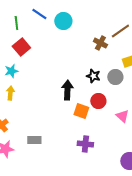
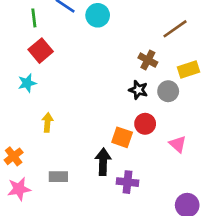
brown cross: (100, 43) -> (148, 60), moved
black arrow: (67, 90) -> (103, 162), moved
yellow arrow: (10, 93) -> (47, 122), moved

